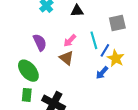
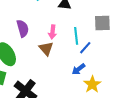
pink arrow: (70, 41) -> (52, 32), turned -48
yellow star: (116, 58) -> (92, 84), moved

